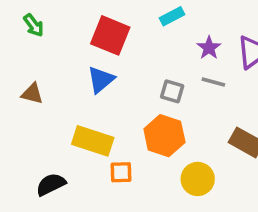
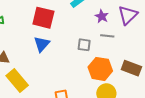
orange hexagon: (164, 136) -> (100, 69), moved
yellow rectangle: (93, 141) -> (17, 80), moved, turned 40

